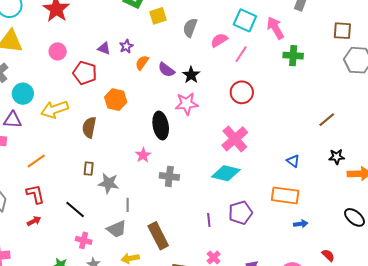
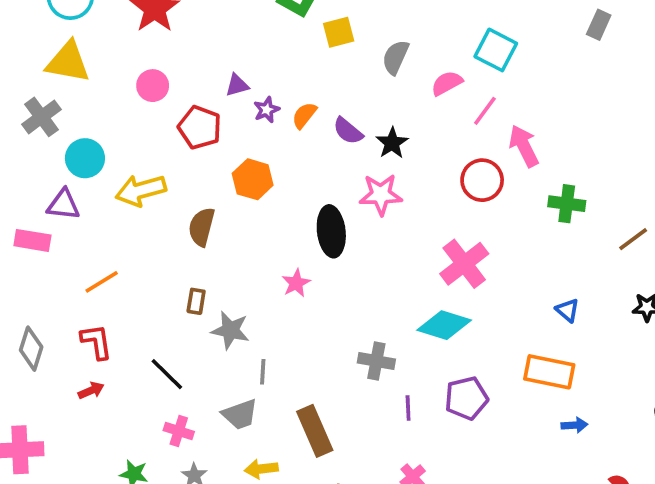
pink arrow: (275, 28) -> (524, 146), moved
purple star: (126, 46) -> (267, 110), moved
purple triangle: (104, 48) -> (237, 85), turned -40
green cross: (293, 56) -> (567, 204), moved
gray cross: (169, 176) -> (376, 361), moved

